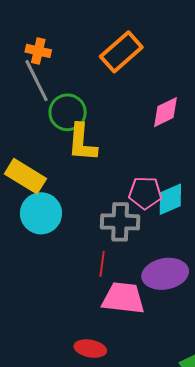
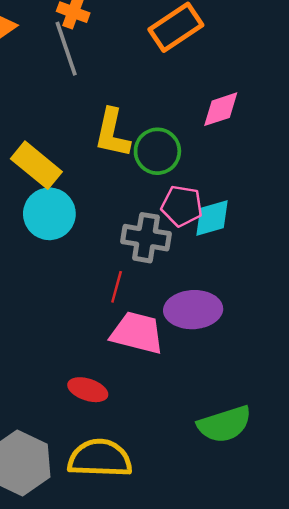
green circle: (68, 112) -> (157, 151), moved

